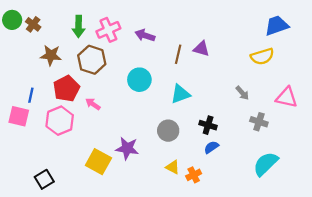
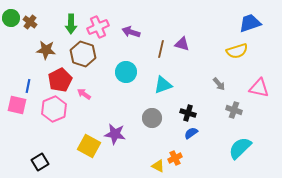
yellow triangle: (173, 167) -> (158, 166), moved

